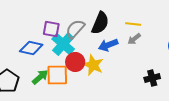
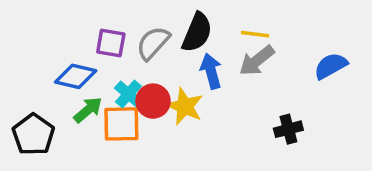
gray arrow: (134, 39) -> (257, 61), size x1.5
cyan cross: (63, 44) -> (128, 94), moved, size x0.7
blue arrow: (108, 45) -> (211, 71), turned 96
green arrow: (40, 77) -> (88, 110), moved

